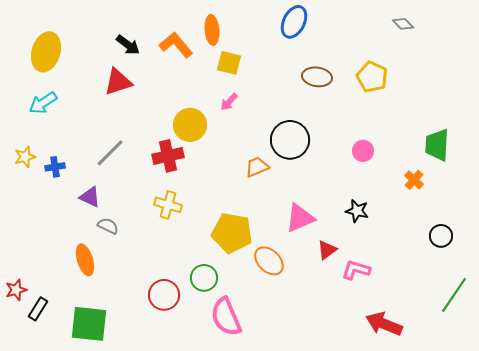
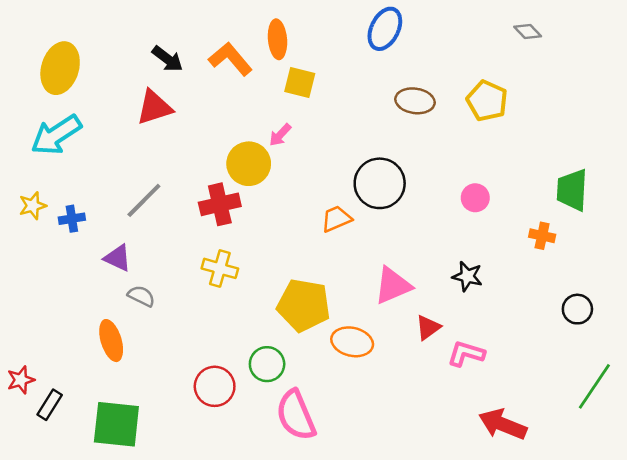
pink arrow: (229, 102) -> (280, 135), moved
cyan arrow: (43, 103) -> (56, 135), size x1.4
orange cross: (414, 180) -> (542, 236), turned -30
orange ellipse: (269, 261) -> (352, 342), turned -32

